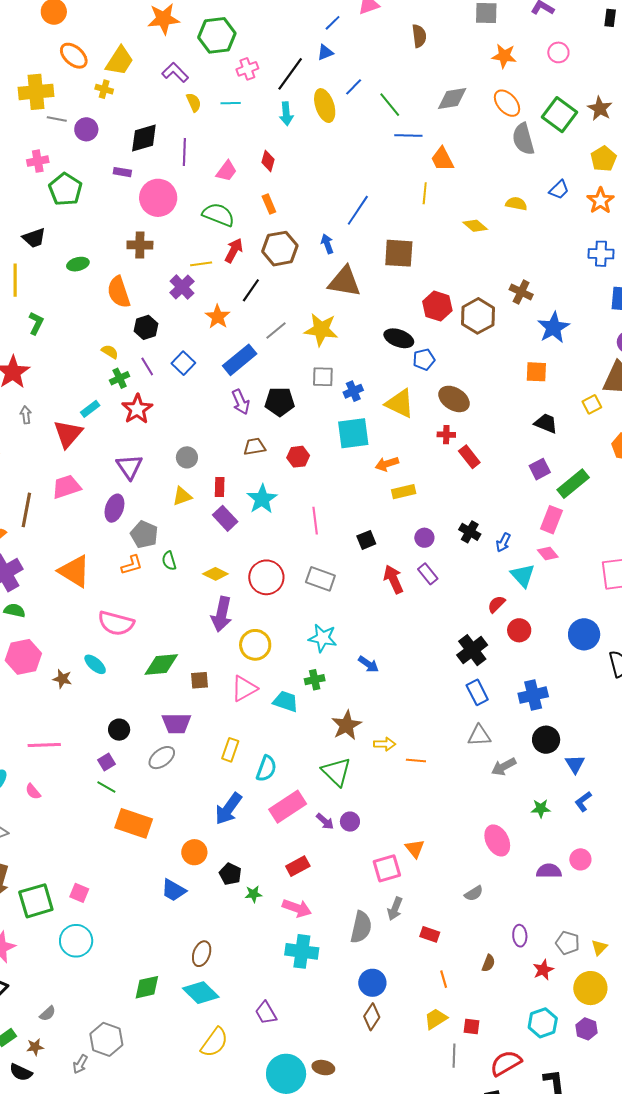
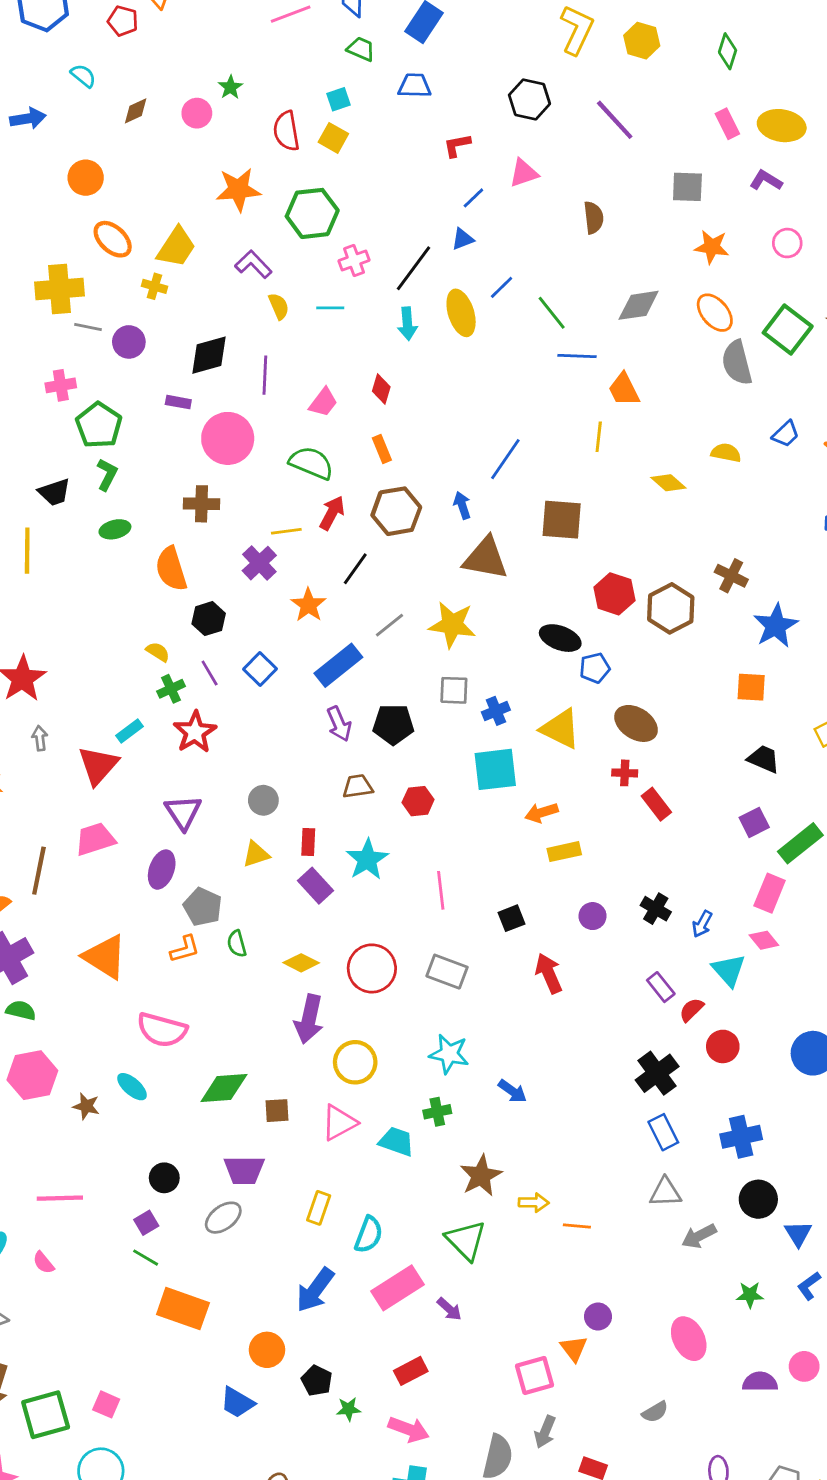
green L-shape: (36, 323) -> (107, 474), moved
purple rectangle: (428, 574) -> (661, 987), moved
purple circle: (350, 822) -> (598, 1317), moved

